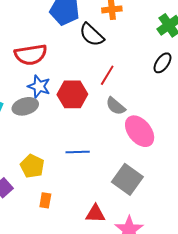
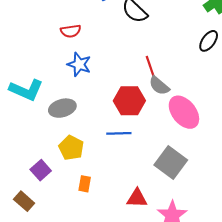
red semicircle: (31, 55) -> (71, 31), size x0.6
red line: (107, 75) -> (150, 67), moved, turned -50
red hexagon: (72, 94) -> (129, 101), moved
gray ellipse: (25, 106) -> (62, 108), moved

